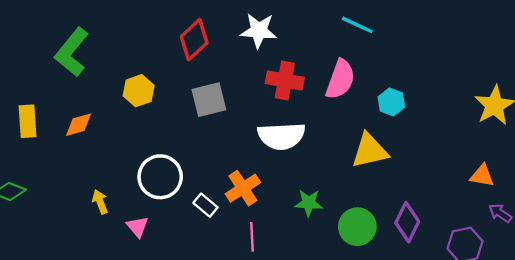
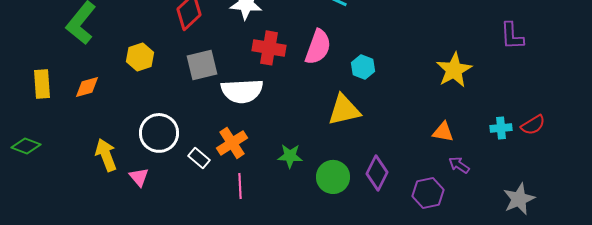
white semicircle: (281, 136) -> (242, 91), moved
yellow arrow: (100, 202) -> (106, 155), size x1.5

